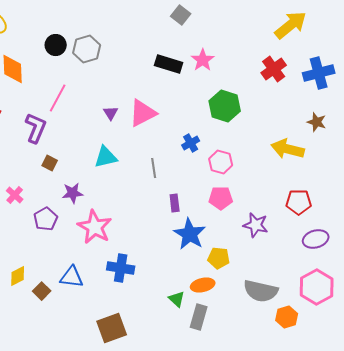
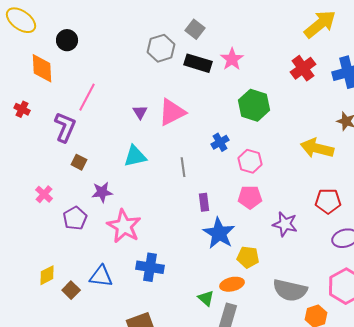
gray square: (181, 15) -> (195, 29), moved
black circle: (56, 45) -> (67, 40), moved
gray hexagon: (87, 49) -> (161, 48), moved

